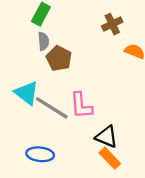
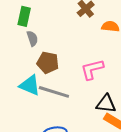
brown pentagon: (59, 58) -> (48, 63), moved
pink L-shape: (81, 106) -> (92, 69), moved, turned 95

